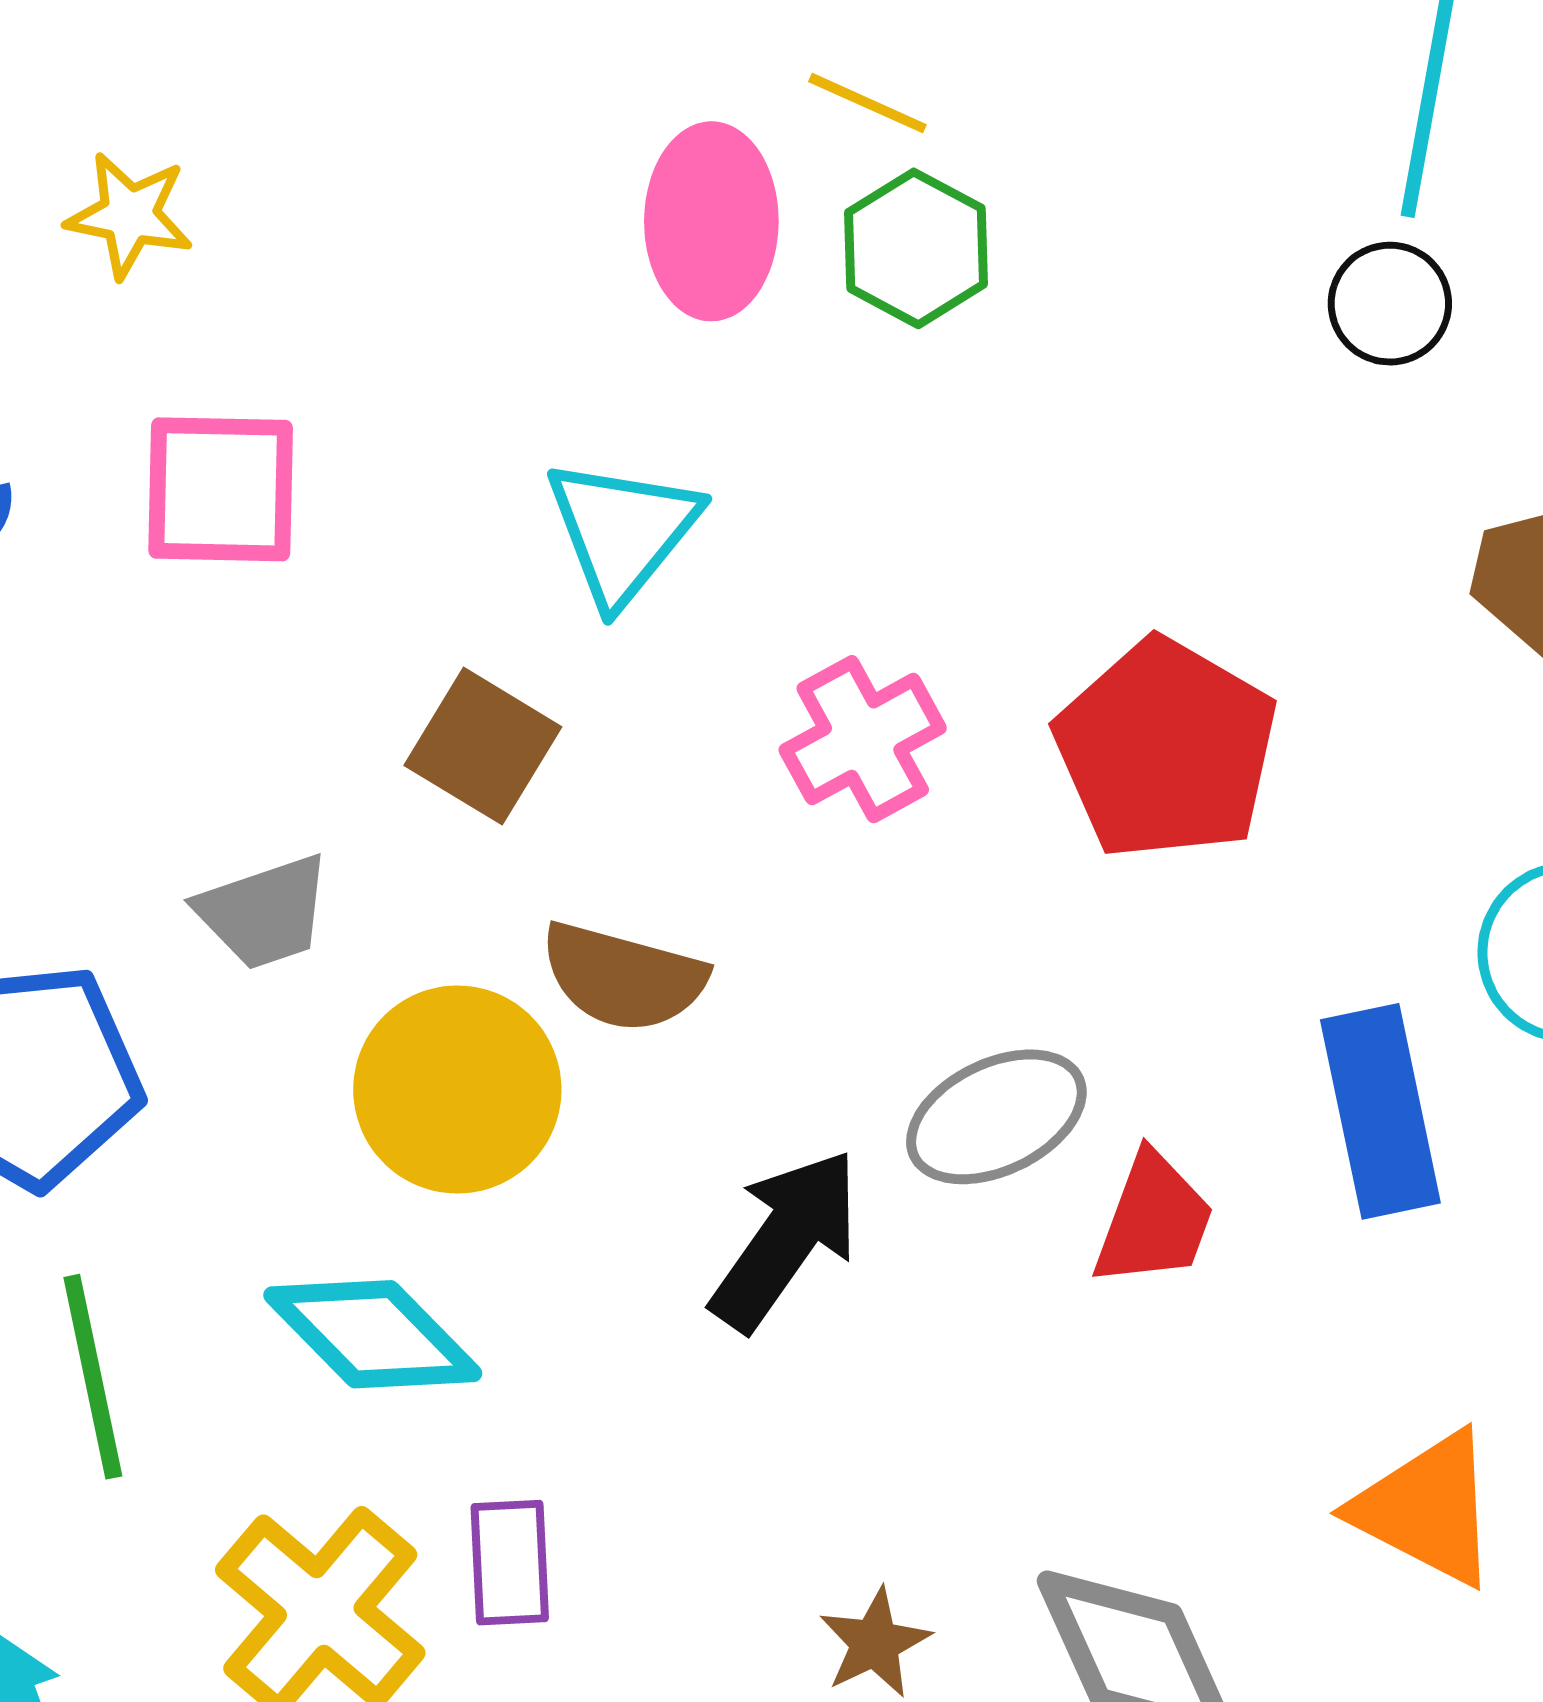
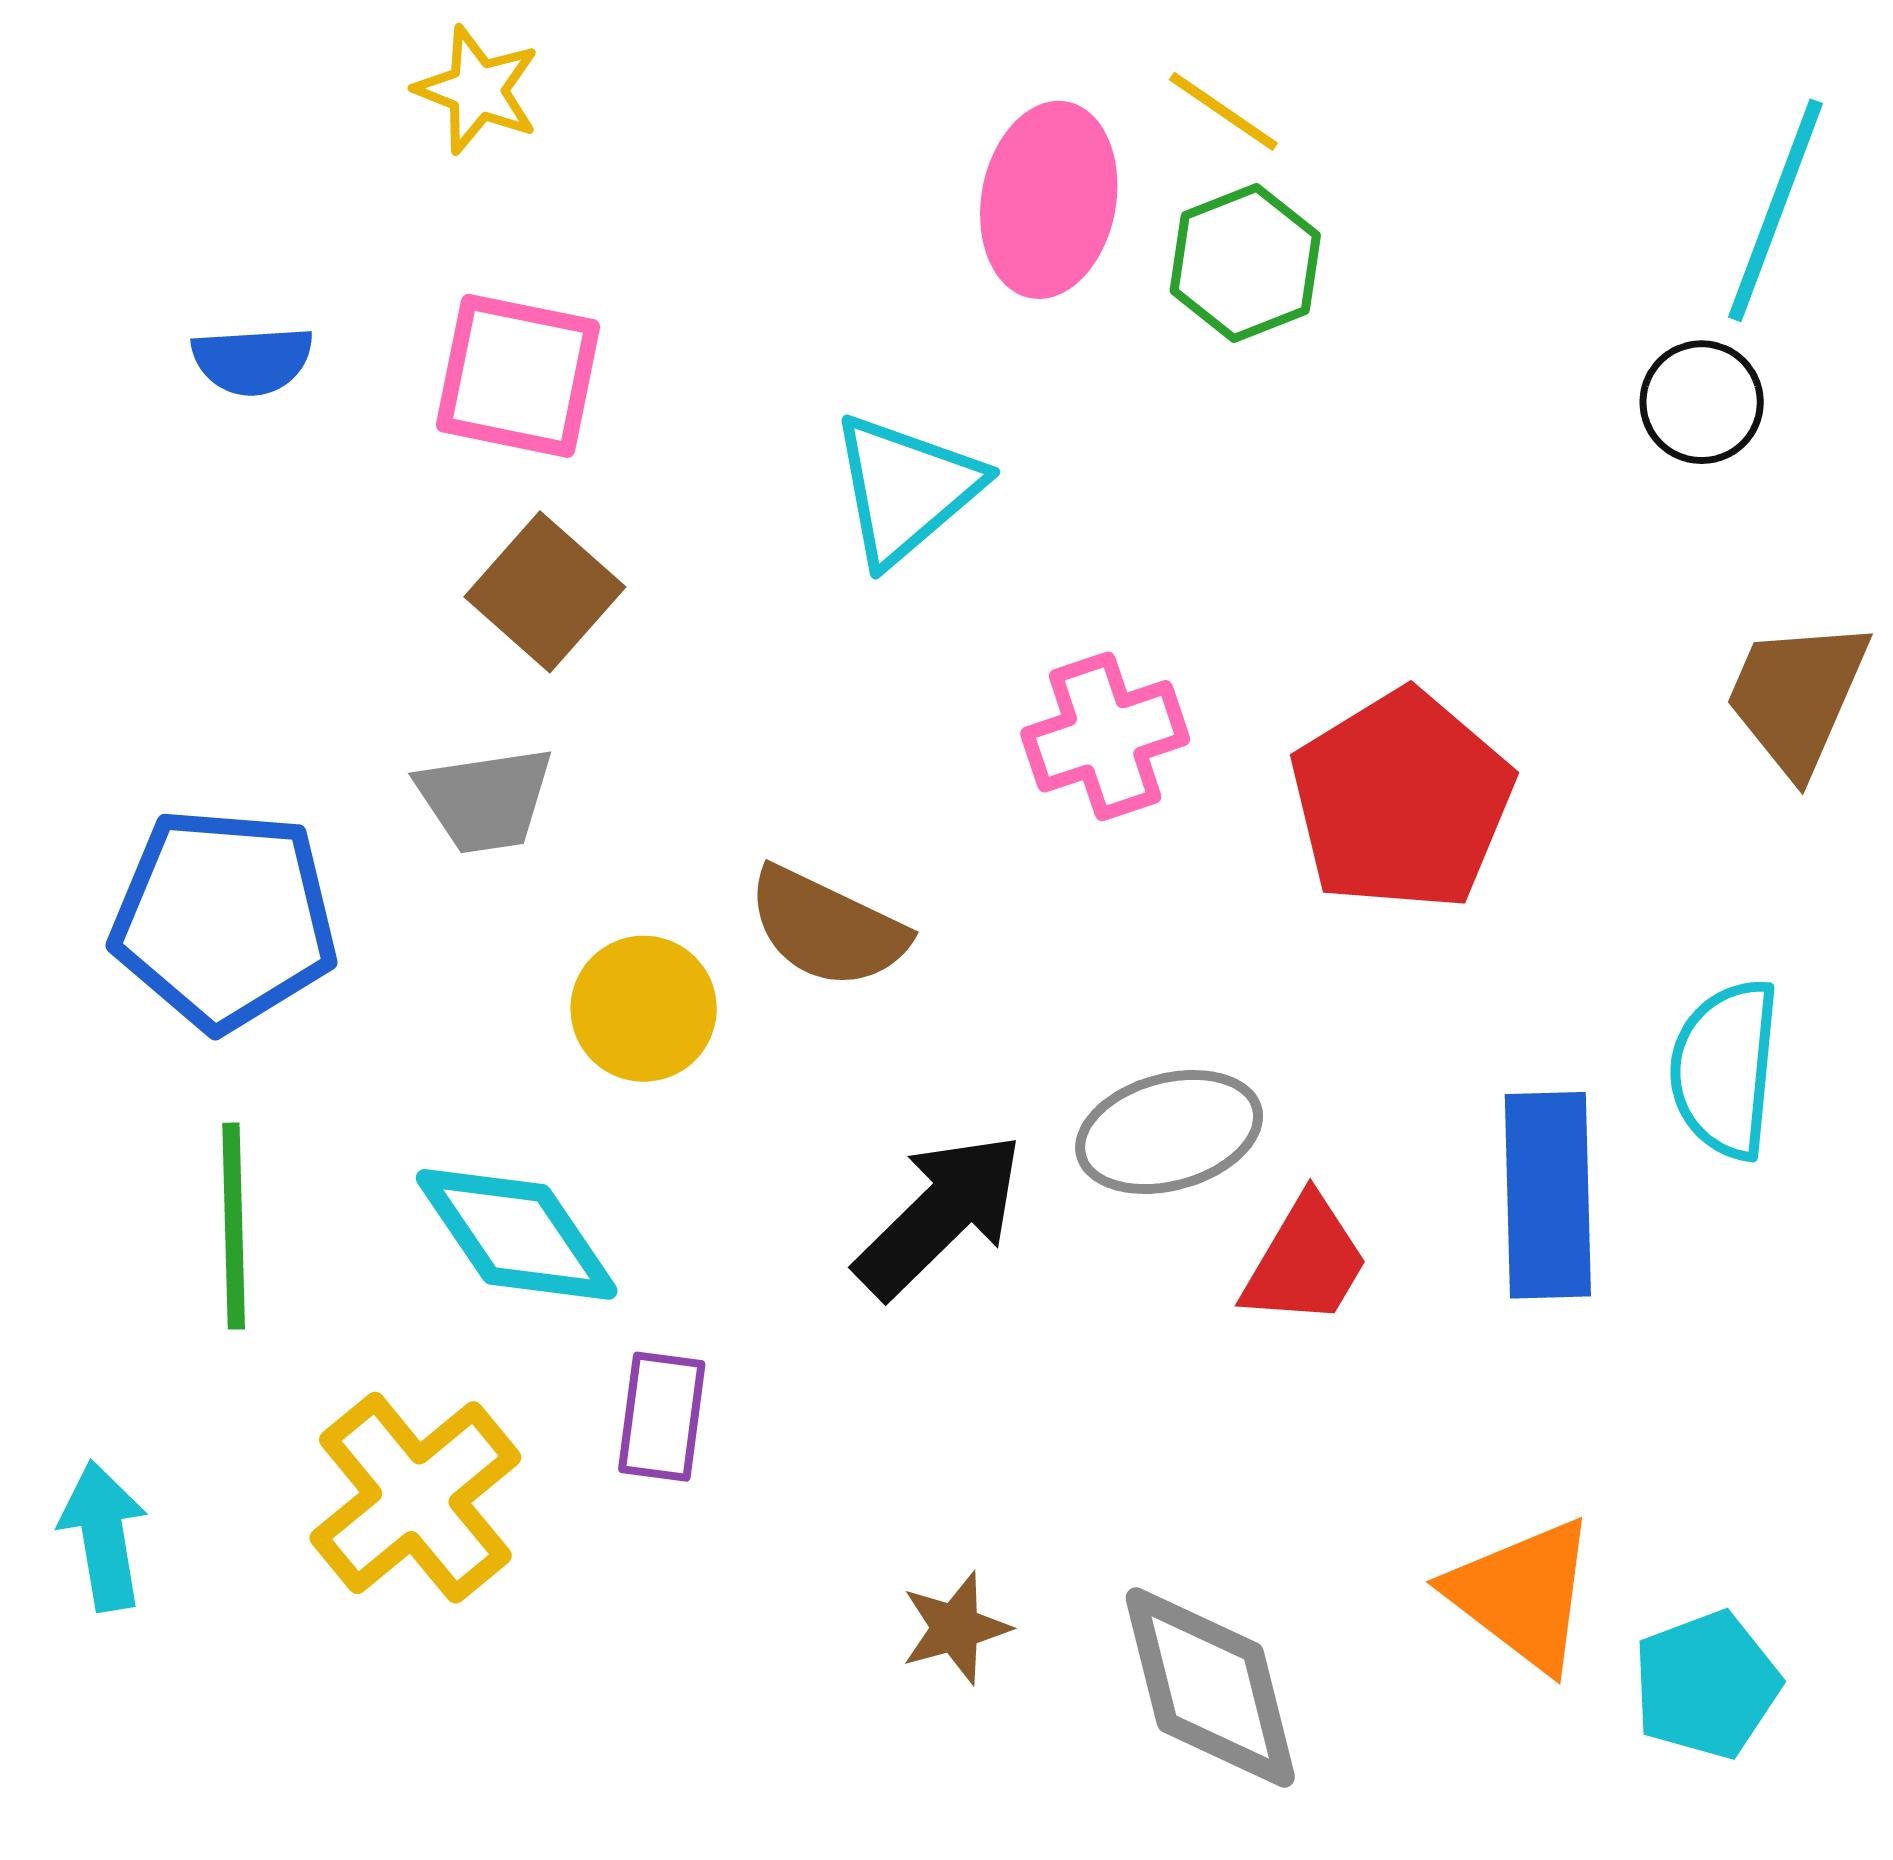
brown square: (483, 746) -> (545, 592), moved
yellow circle: (457, 1090) -> (644, 1009), size x0.7
purple rectangle: (510, 1563) -> (662, 1417), moved

